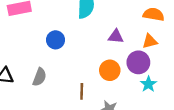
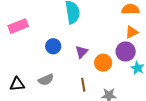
purple triangle: (116, 36) -> (82, 52), moved, turned -40
gray semicircle: (39, 77) -> (46, 80), turned 56

